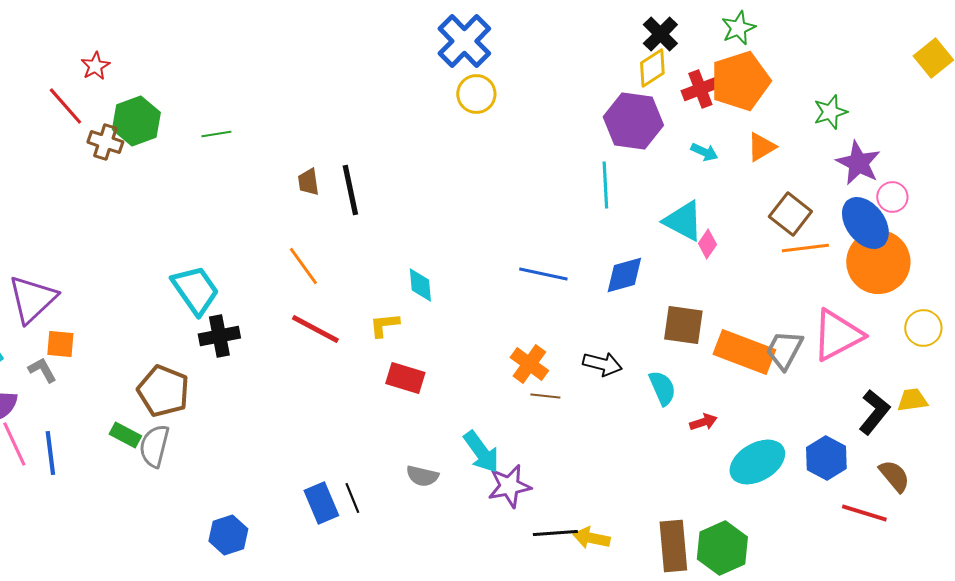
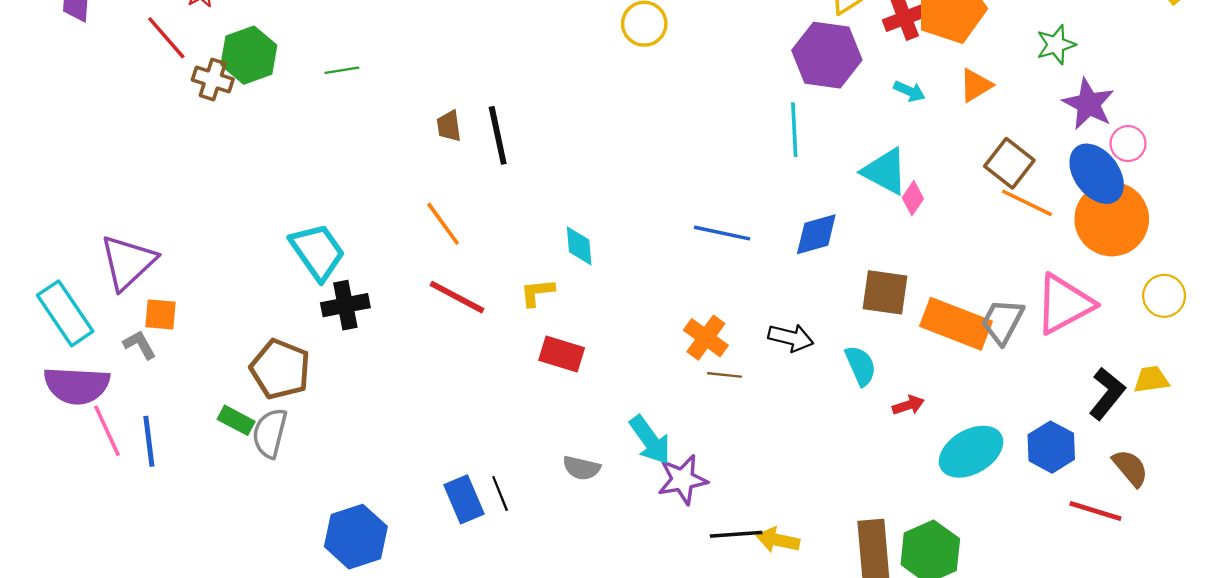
orange line: (805, 248) -> (1027, 203), turned 33
blue hexagon: (228, 535) -> (356, 537), size x1.4

